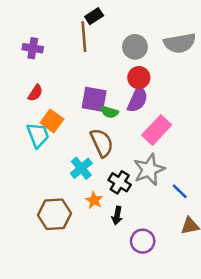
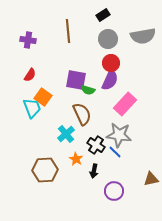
black rectangle: (94, 16) -> (103, 15), moved
gray star: (149, 170) -> (119, 135), turned 30
blue line: (180, 191) -> (115, 152), moved

